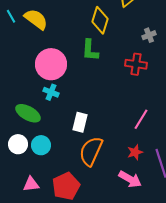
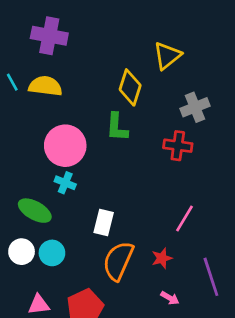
yellow semicircle: (36, 19) -> (45, 86), turned -30
gray cross: (149, 35) -> (195, 107), size x1.5
red star: (135, 152) -> (162, 258), moved
pink arrow: (130, 179) -> (170, 298), size x0.6

